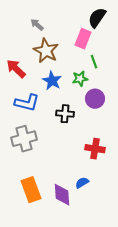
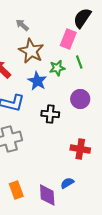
green star: (80, 79) -> (57, 68), moved
orange rectangle: (31, 190) -> (16, 190), size x0.7

